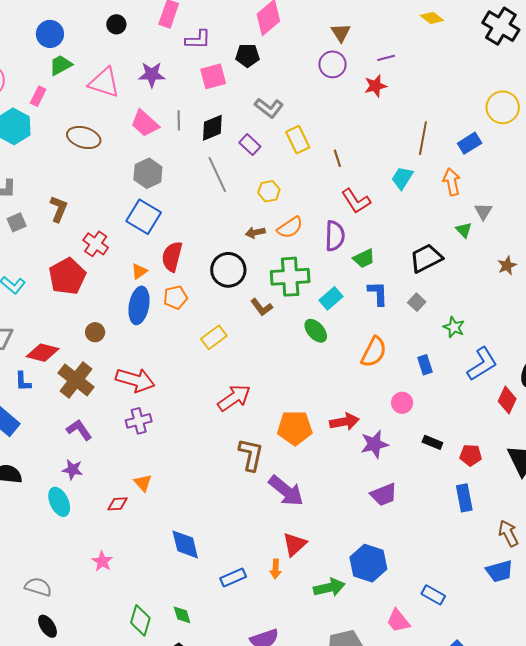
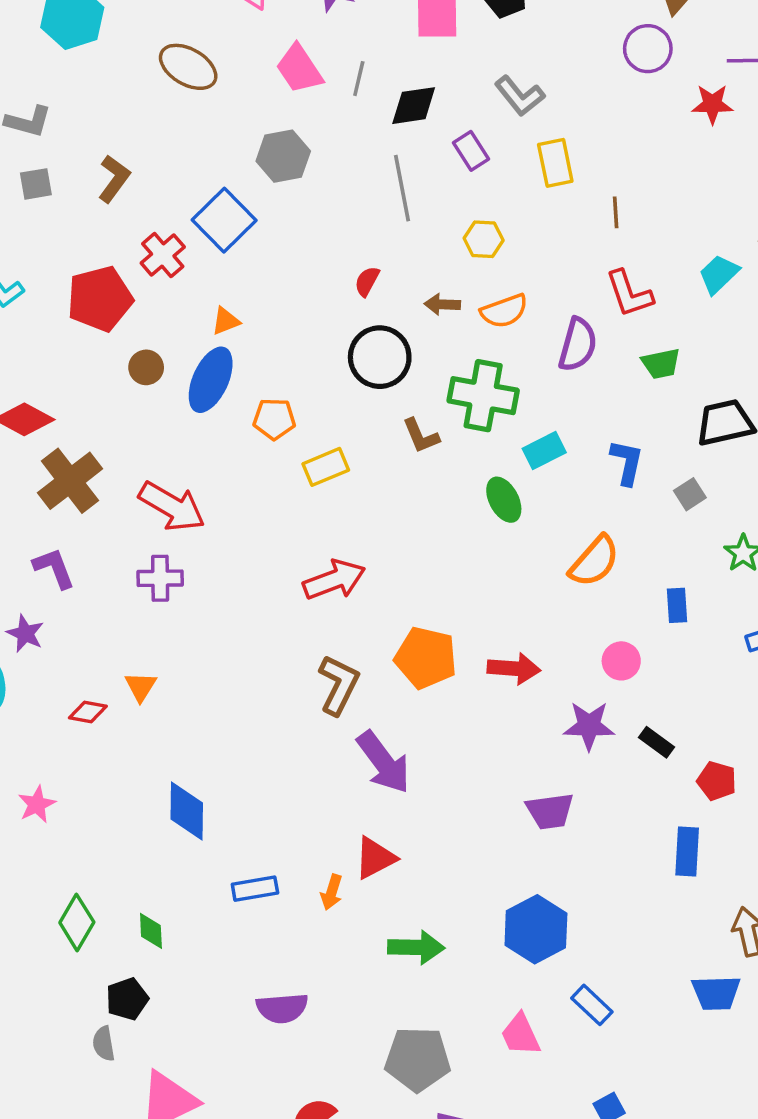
blue square: (144, 217) -> (224, 220), moved
red semicircle: (172, 257) -> (367, 281), moved, size x0.6
green trapezoid: (364, 258) -> (661, 364), moved
orange pentagon: (175, 297) -> (274, 419), moved
brown circle: (95, 332) -> (146, 367), moved
purple star: (374, 444) -> (589, 726), moved
blue hexagon: (368, 563) -> (536, 929), moved

